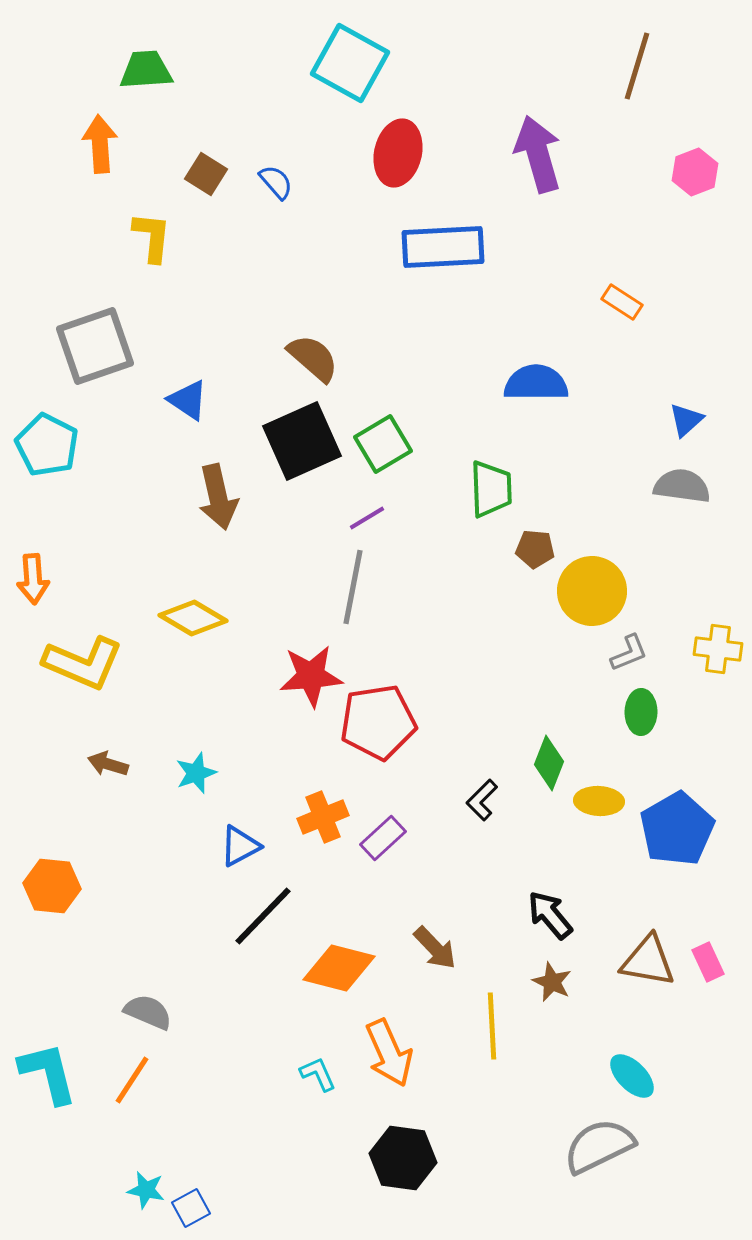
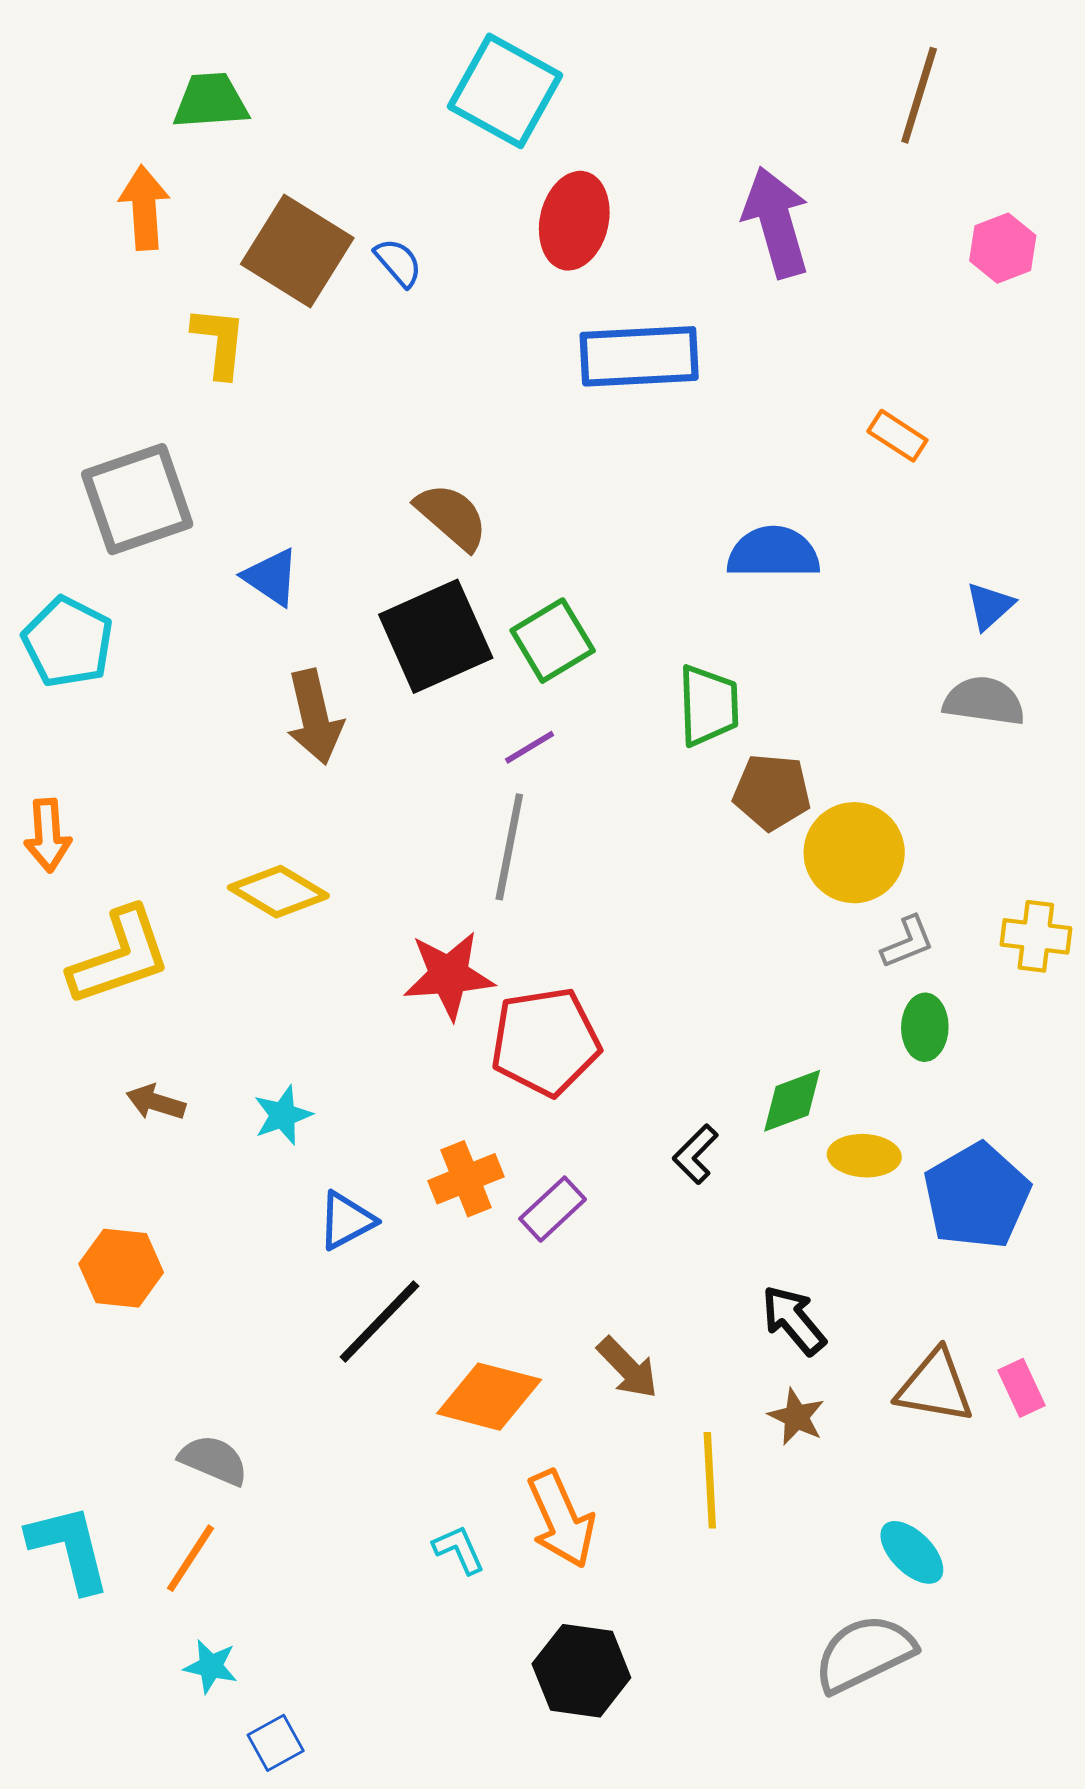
brown square: (206, 174) -> (297, 251), size x1.8
brown pentagon: (535, 549) -> (772, 792), size x1.4
yellow L-shape: (83, 663) -> (120, 957), turned -42
green diamond: (549, 763) -> (792, 1101), turned 48
orange hexagon: (52, 886) -> (121, 1268), moved
cyan star: (146, 1190) -> (211, 1666), moved

